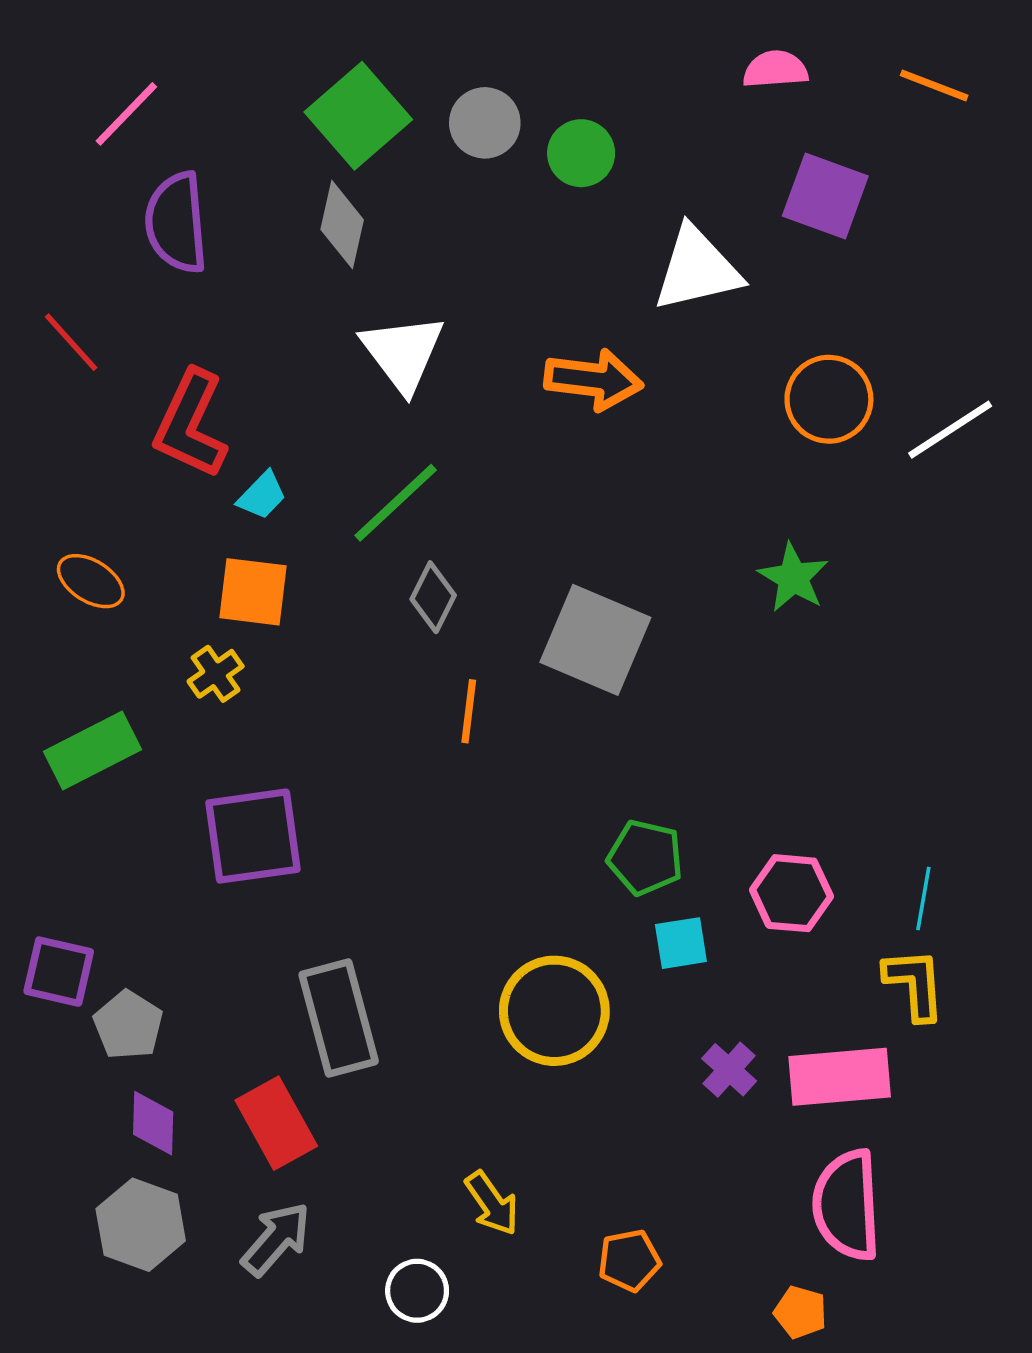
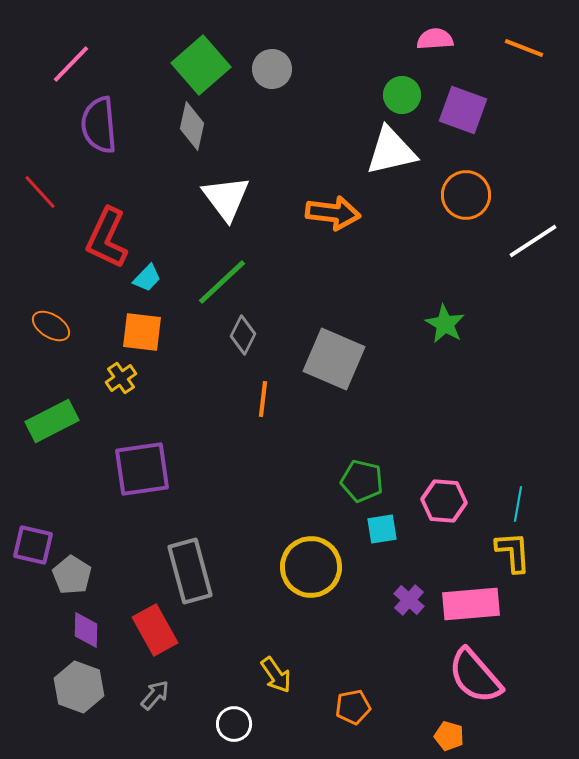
green circle: (581, 153) -> (402, 95), moved
orange circle: (829, 399) -> (466, 195), moved
pink semicircle: (847, 1205) -> (475, 676), turned -38
gray arrow: (276, 1239) -> (155, 695), size x0.7

